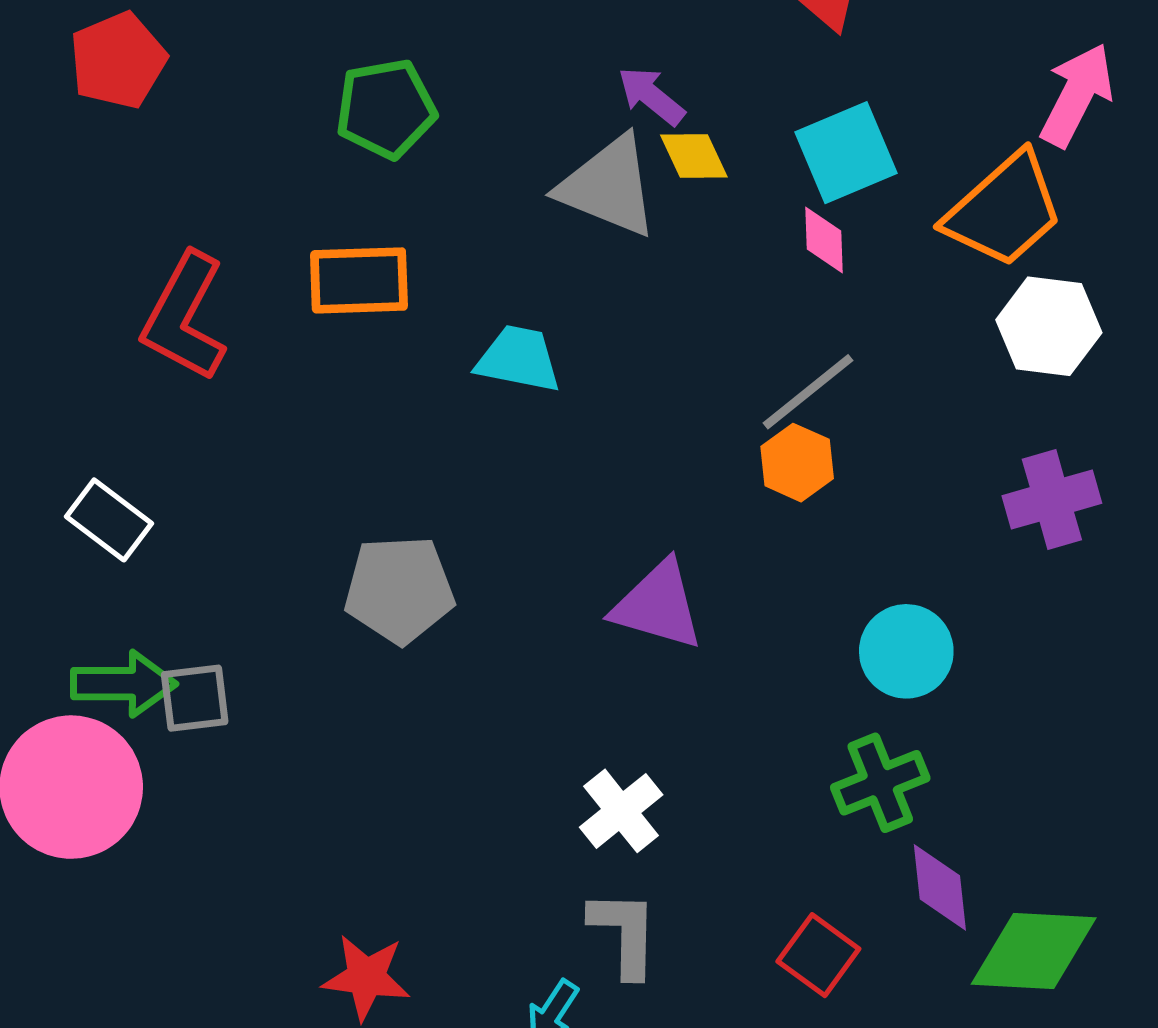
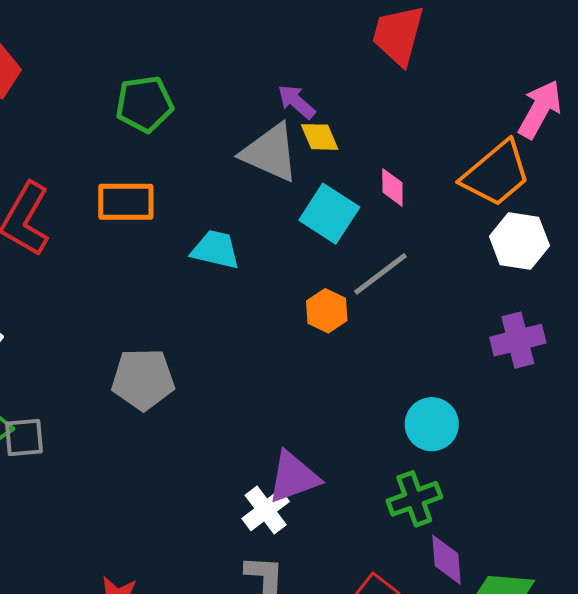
cyan square: (846, 153) -> (329, 214), moved, turned -36
orange hexagon: (797, 463) -> (327, 311), moved
purple triangle: (658, 605) -> (293, 477), moved, turned -38

